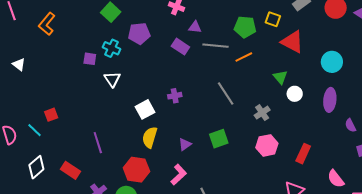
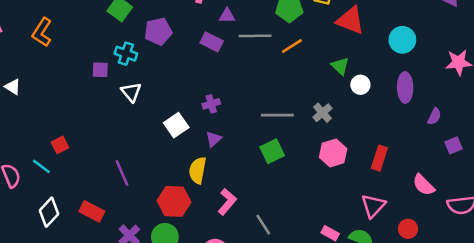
gray line: (226, 93) -> (277, 115), moved, turned -50
purple semicircle: (350, 125) -> (434, 116), turned -120
yellow semicircle: (150, 137) -> (198, 170), moved
purple triangle: (185, 144) -> (214, 139), moved

